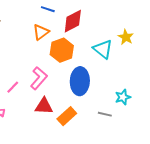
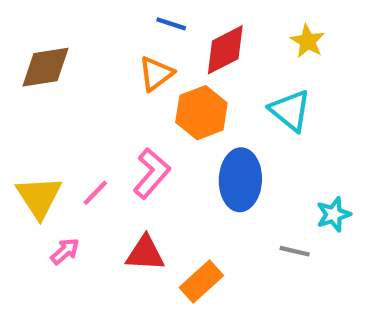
yellow star: (126, 37) -> (308, 41), moved
red triangle: (44, 106) -> (145, 253), moved
orange rectangle: (67, 116) -> (201, 282), moved

